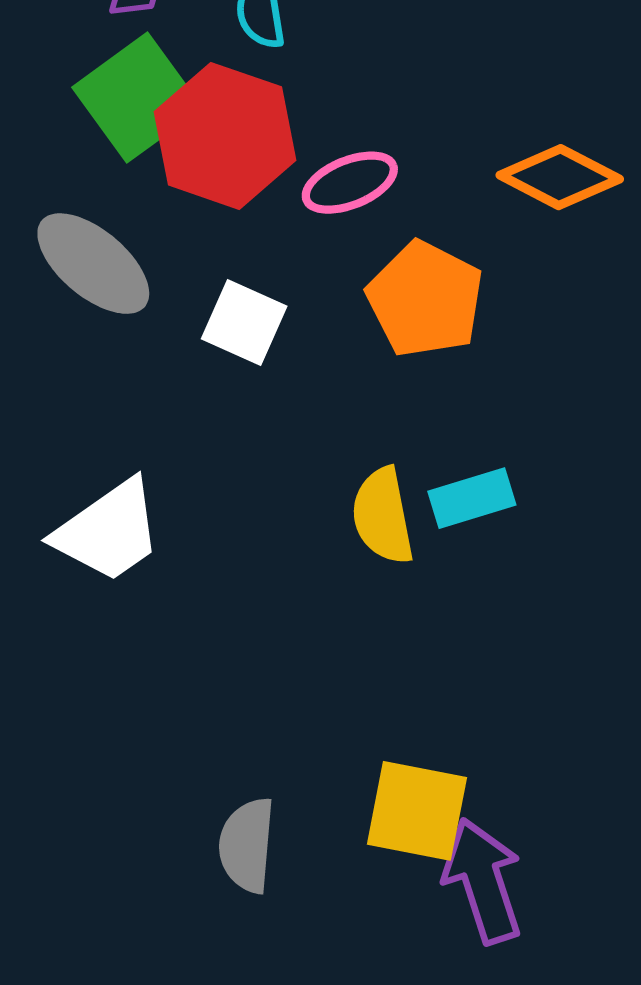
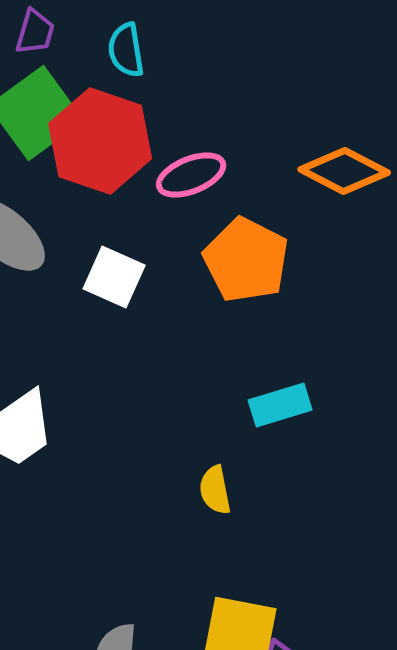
yellow semicircle: (383, 516) -> (215, 490), moved, size x0.7

